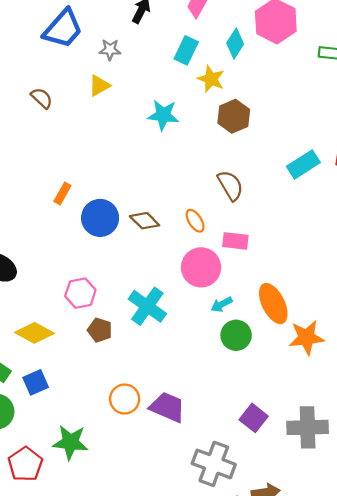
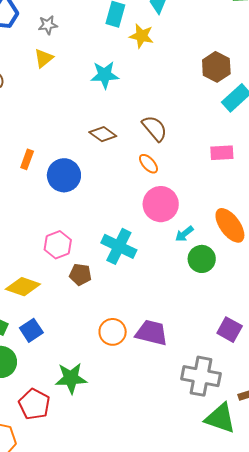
brown hexagon: (234, 116) -> (216, 67), moved
brown semicircle: (230, 185) -> (155, 128), moved
brown diamond: (145, 221) -> (103, 134), moved
pink rectangle: (235, 241) -> (222, 153), moved

